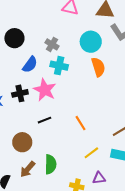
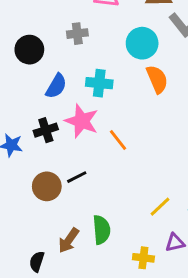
gray cross: (52, 44) -> (77, 34), moved, turned -32
black line: (45, 120) -> (77, 177), moved
orange line: (80, 123) -> (118, 140), moved
brown circle: (22, 142) -> (47, 186), moved

